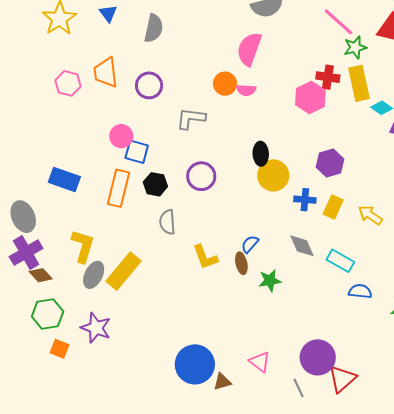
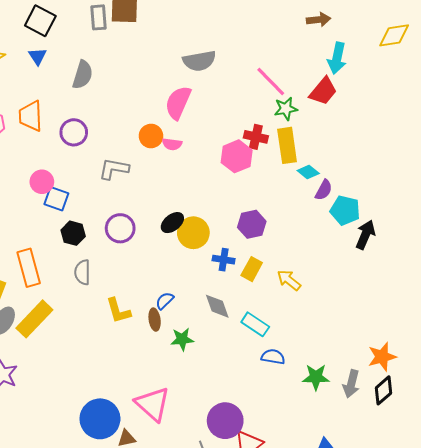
black ellipse: (261, 154) -> (172, 223), moved, turned 50
orange rectangle: (119, 188) -> (29, 268), moved, turned -33
pink triangle: (260, 362) -> (153, 404), moved, size x1.6

